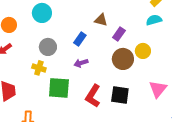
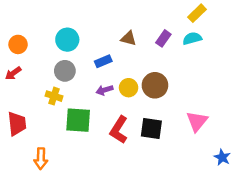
cyan circle: (42, 13) -> (67, 40), moved
purple rectangle: (119, 34) -> (163, 38), moved
blue rectangle: (80, 39) -> (103, 61), turned 32
yellow circle: (143, 51) -> (129, 88), moved

